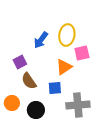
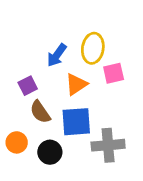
orange triangle: (64, 67) -> (76, 84), moved
blue square: (55, 88) -> (76, 122), size x1.6

